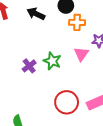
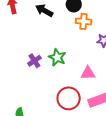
pink triangle: (81, 54) -> (88, 73), moved, turned 49

